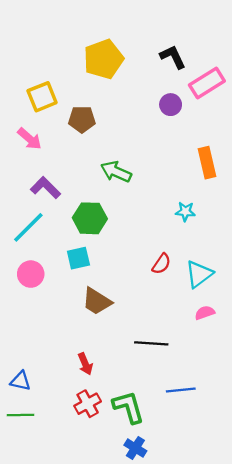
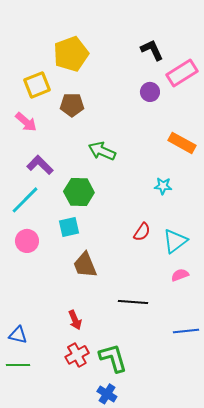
yellow pentagon: (103, 59) -> (71, 54), moved
orange rectangle: (207, 163) -> (182, 143), turned -48
brown trapezoid: (97, 301) -> (85, 265), turned 36
blue line: (181, 390) -> (186, 331), moved
blue cross: (135, 448) -> (107, 394), moved

